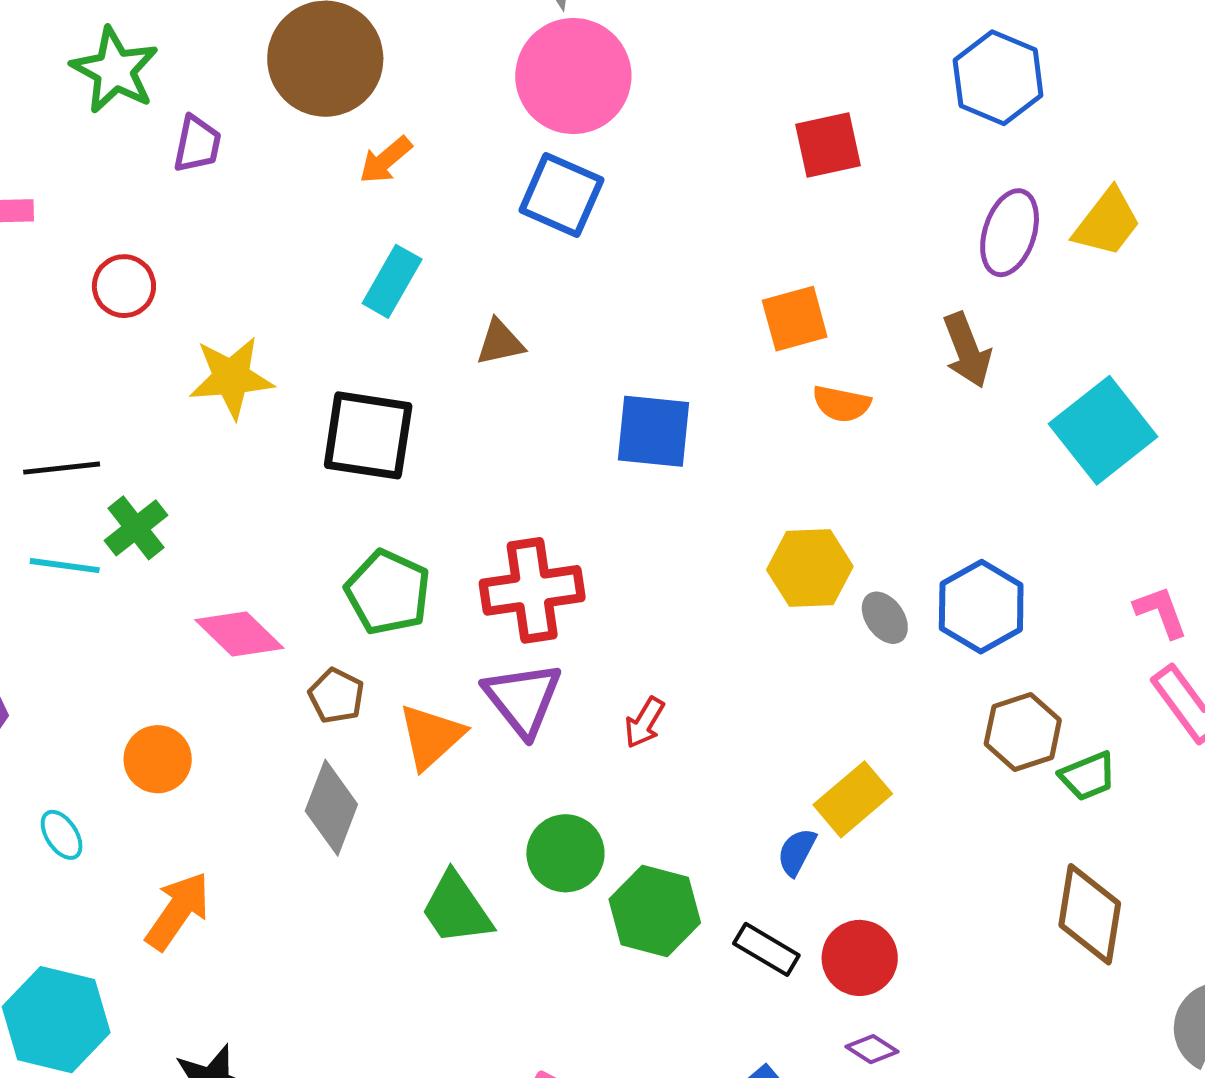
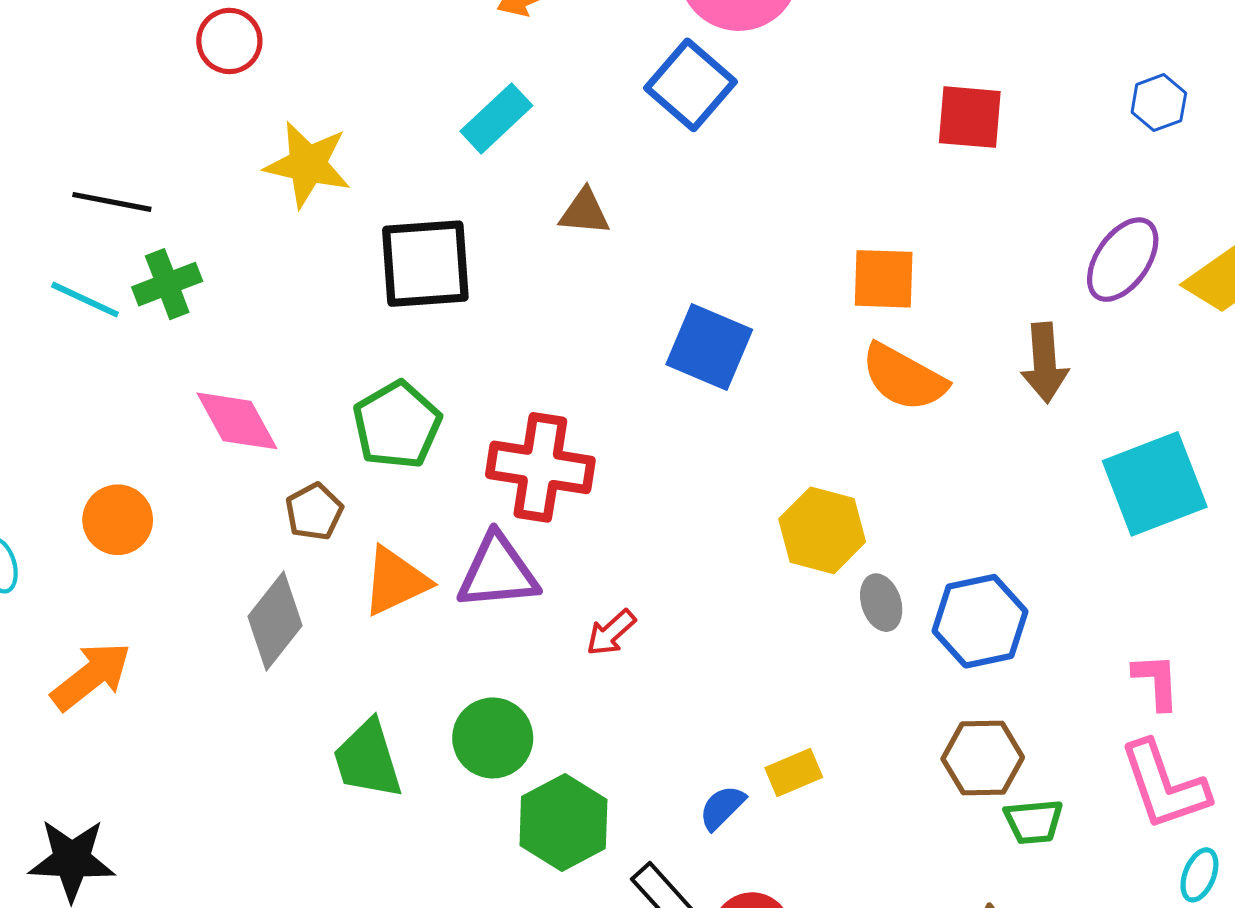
blue hexagon: (998, 78) -> (1159, 103), size x0.6
orange semicircle: (841, 404) -> (904, 377), size x1.5
black square: (368, 435) -> (425, 264), turned -30
purple triangle: (523, 699) -> (498, 572), turned 46
yellow rectangle: (853, 799) -> (794, 773), size x0.7

